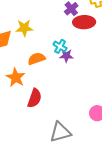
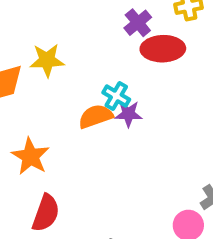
orange semicircle: (36, 59) -> (96, 116), moved
red semicircle: (35, 98) -> (46, 213), moved

